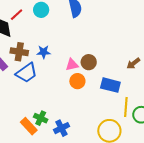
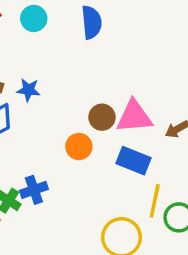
pink triangle: (72, 65) -> (134, 117), moved, size x1.6
blue cross: (61, 128) -> (34, 190), moved

